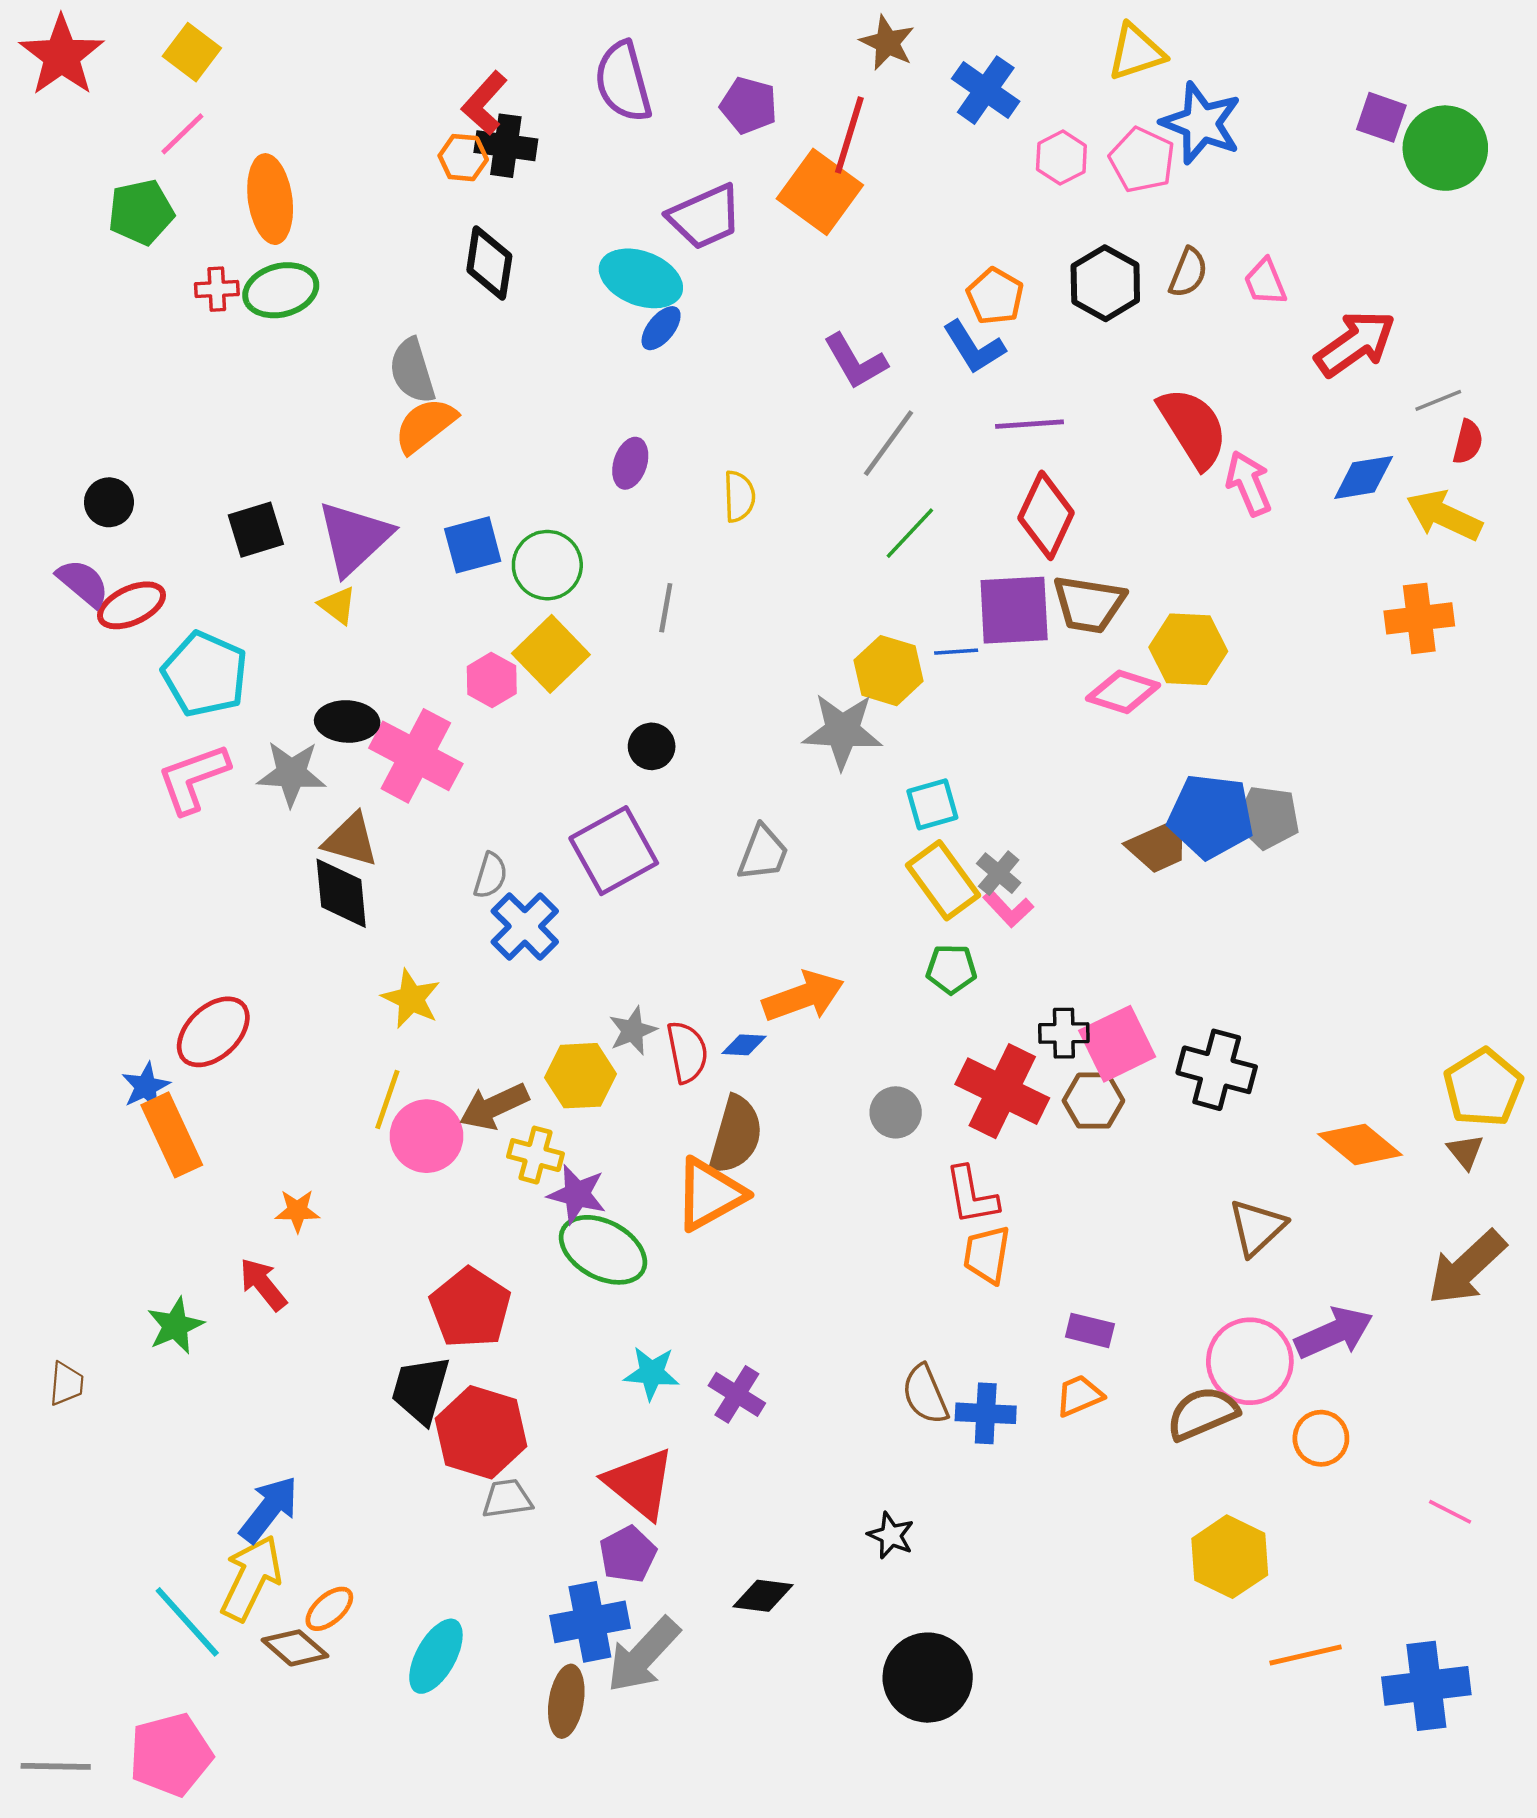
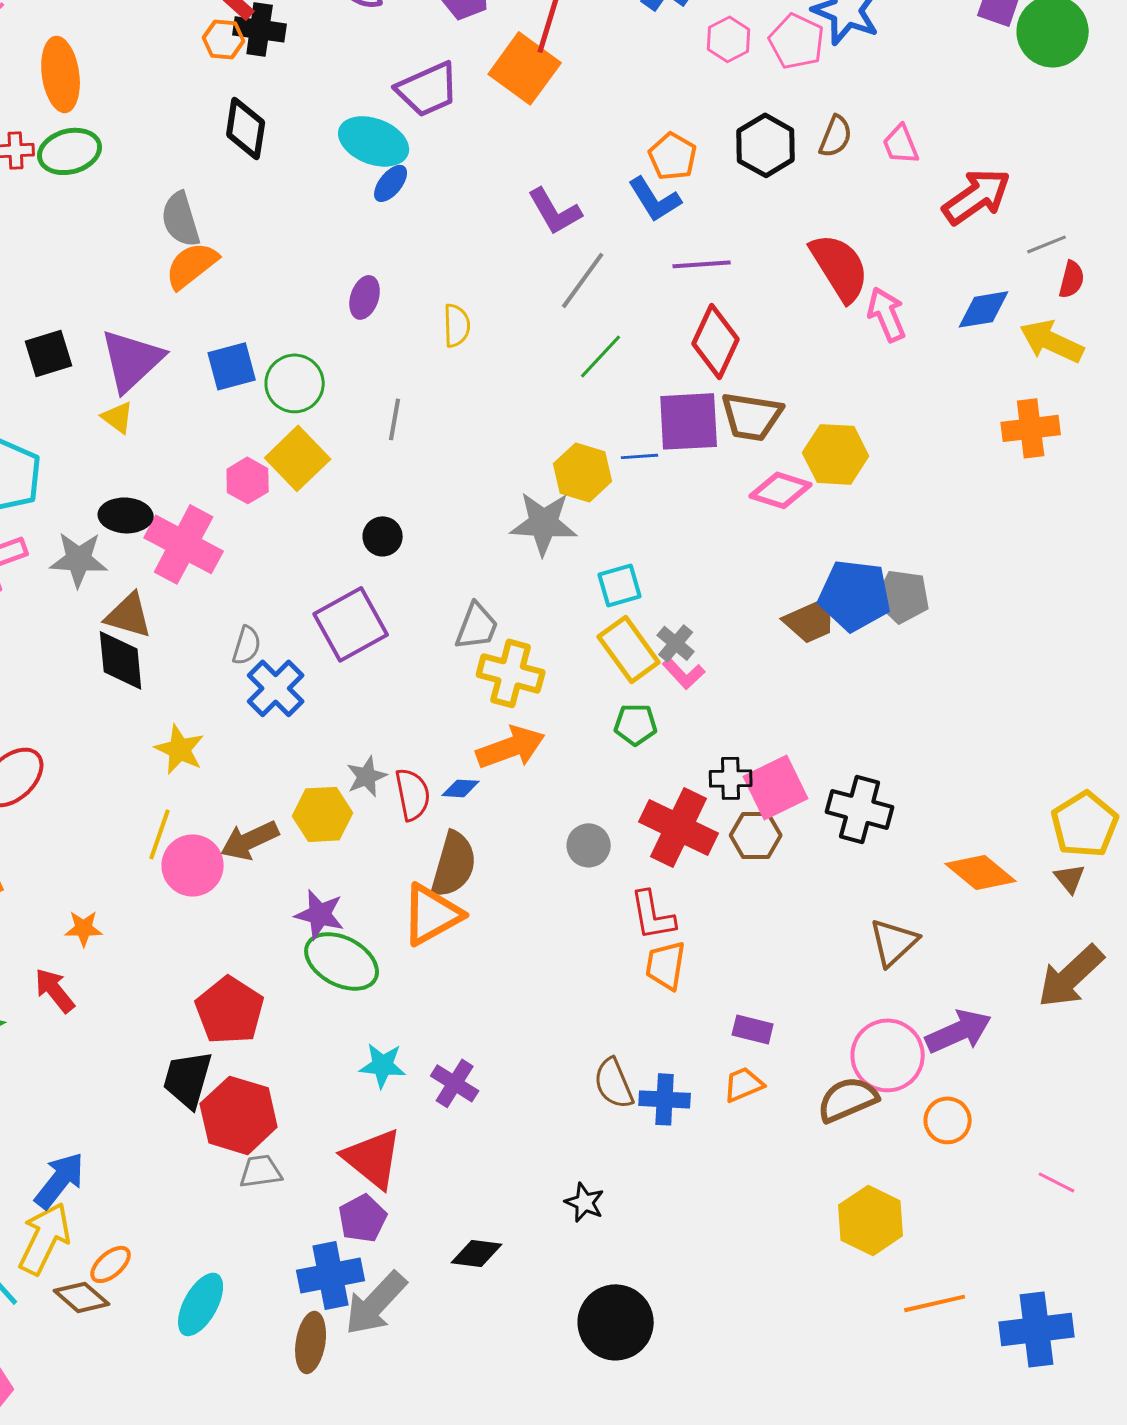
yellow cross: (535, 1155) -> (511, 673), moved, size x1.4

